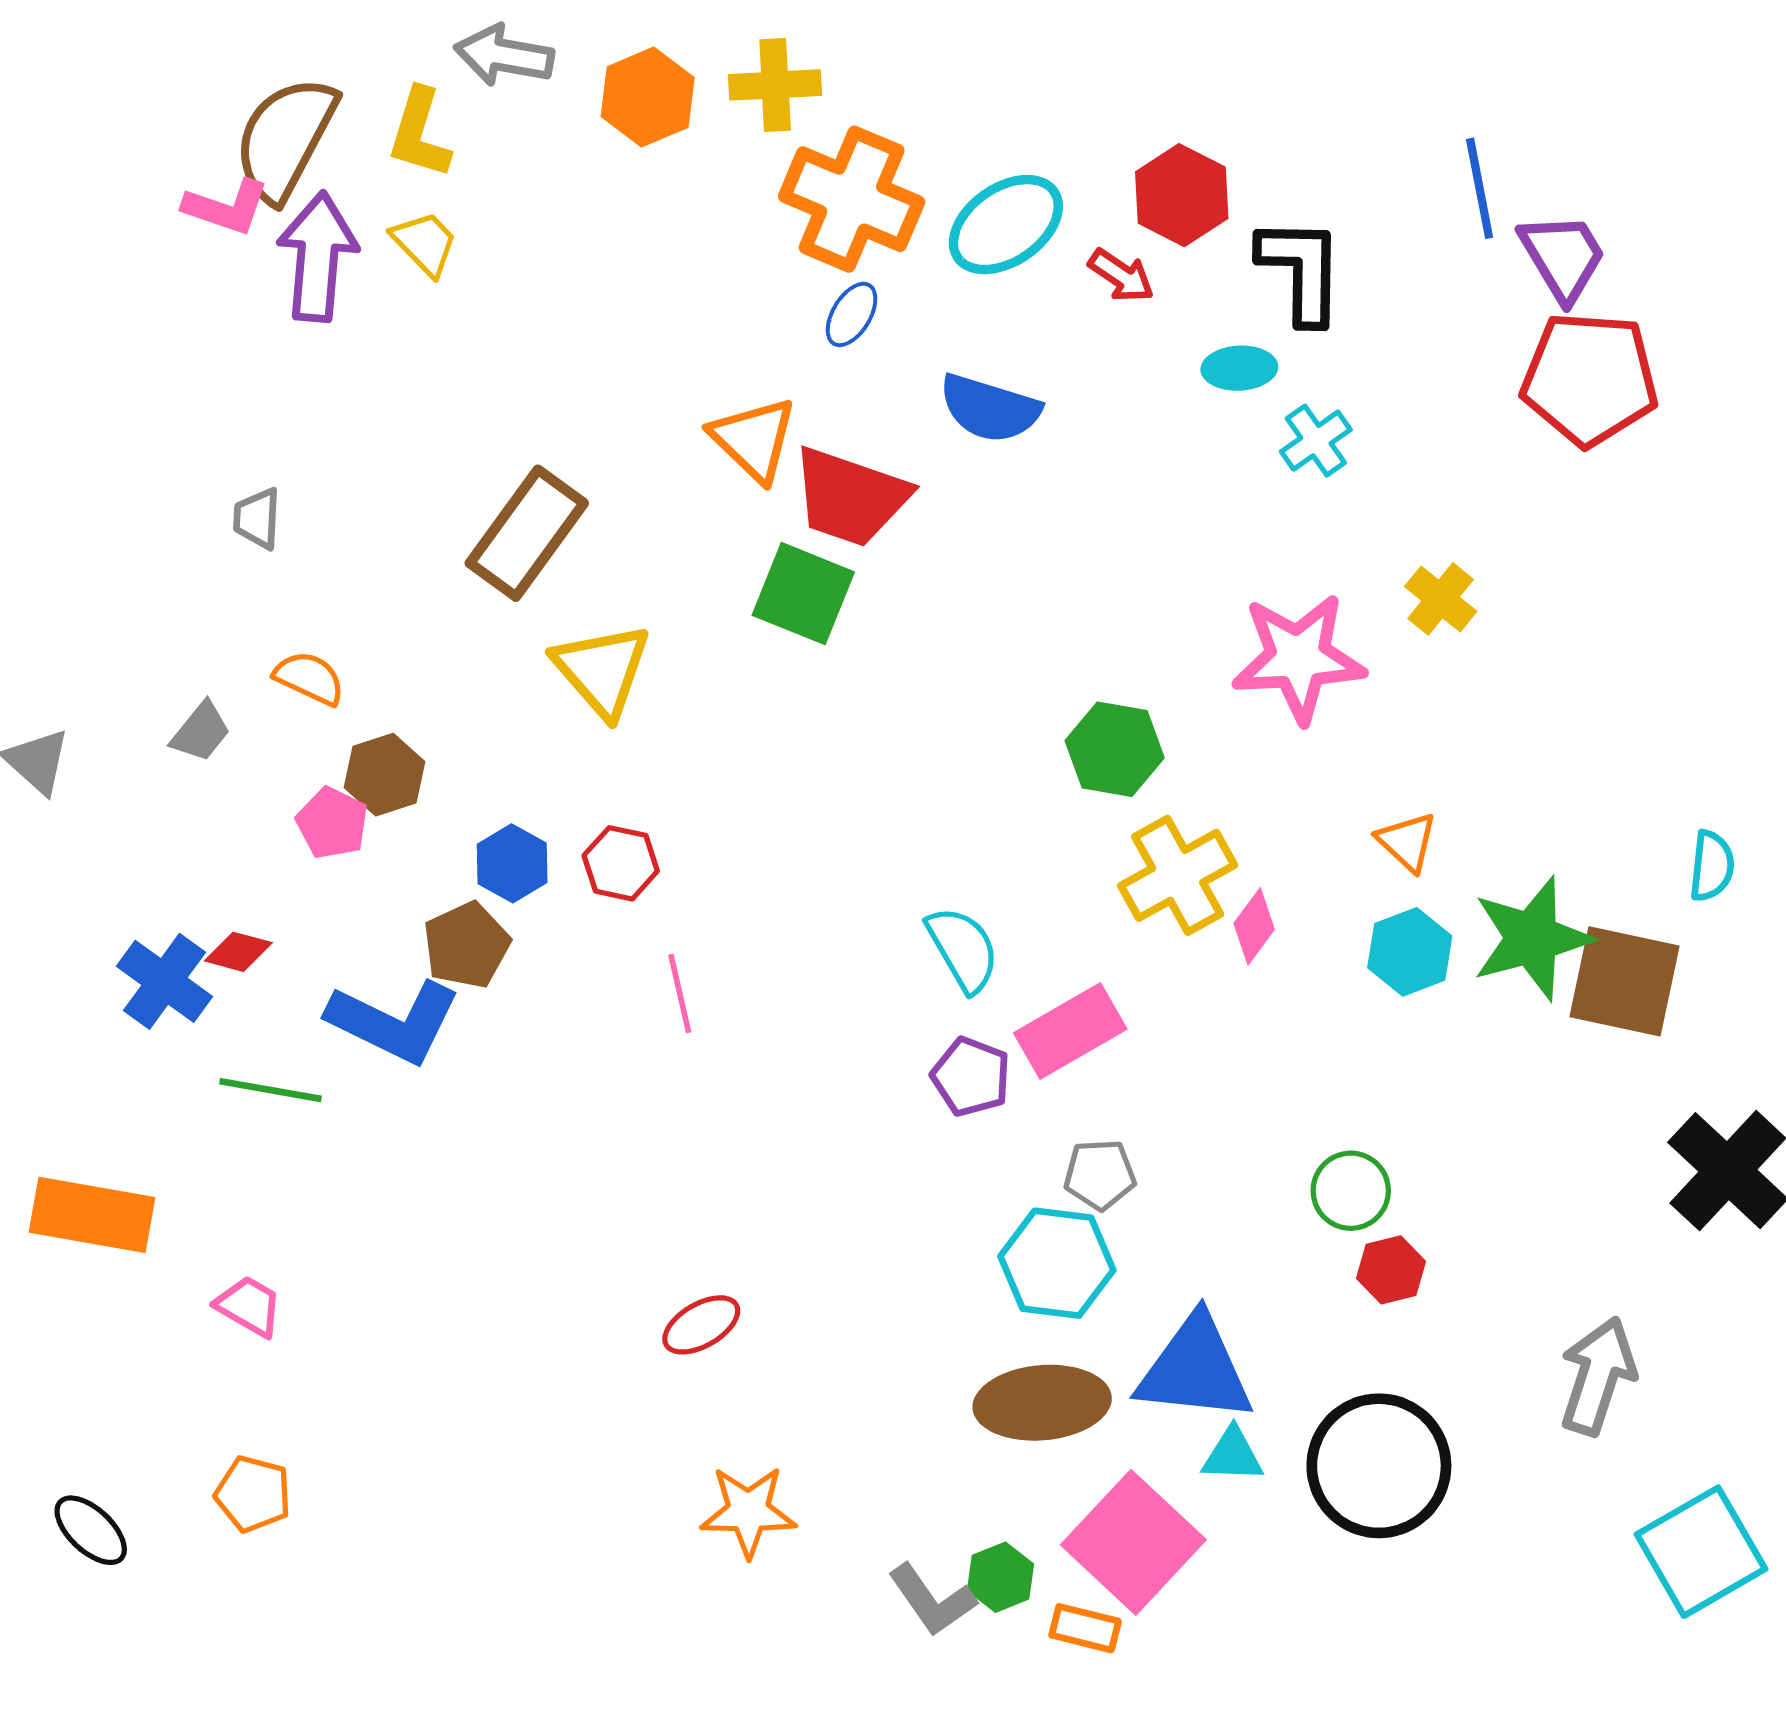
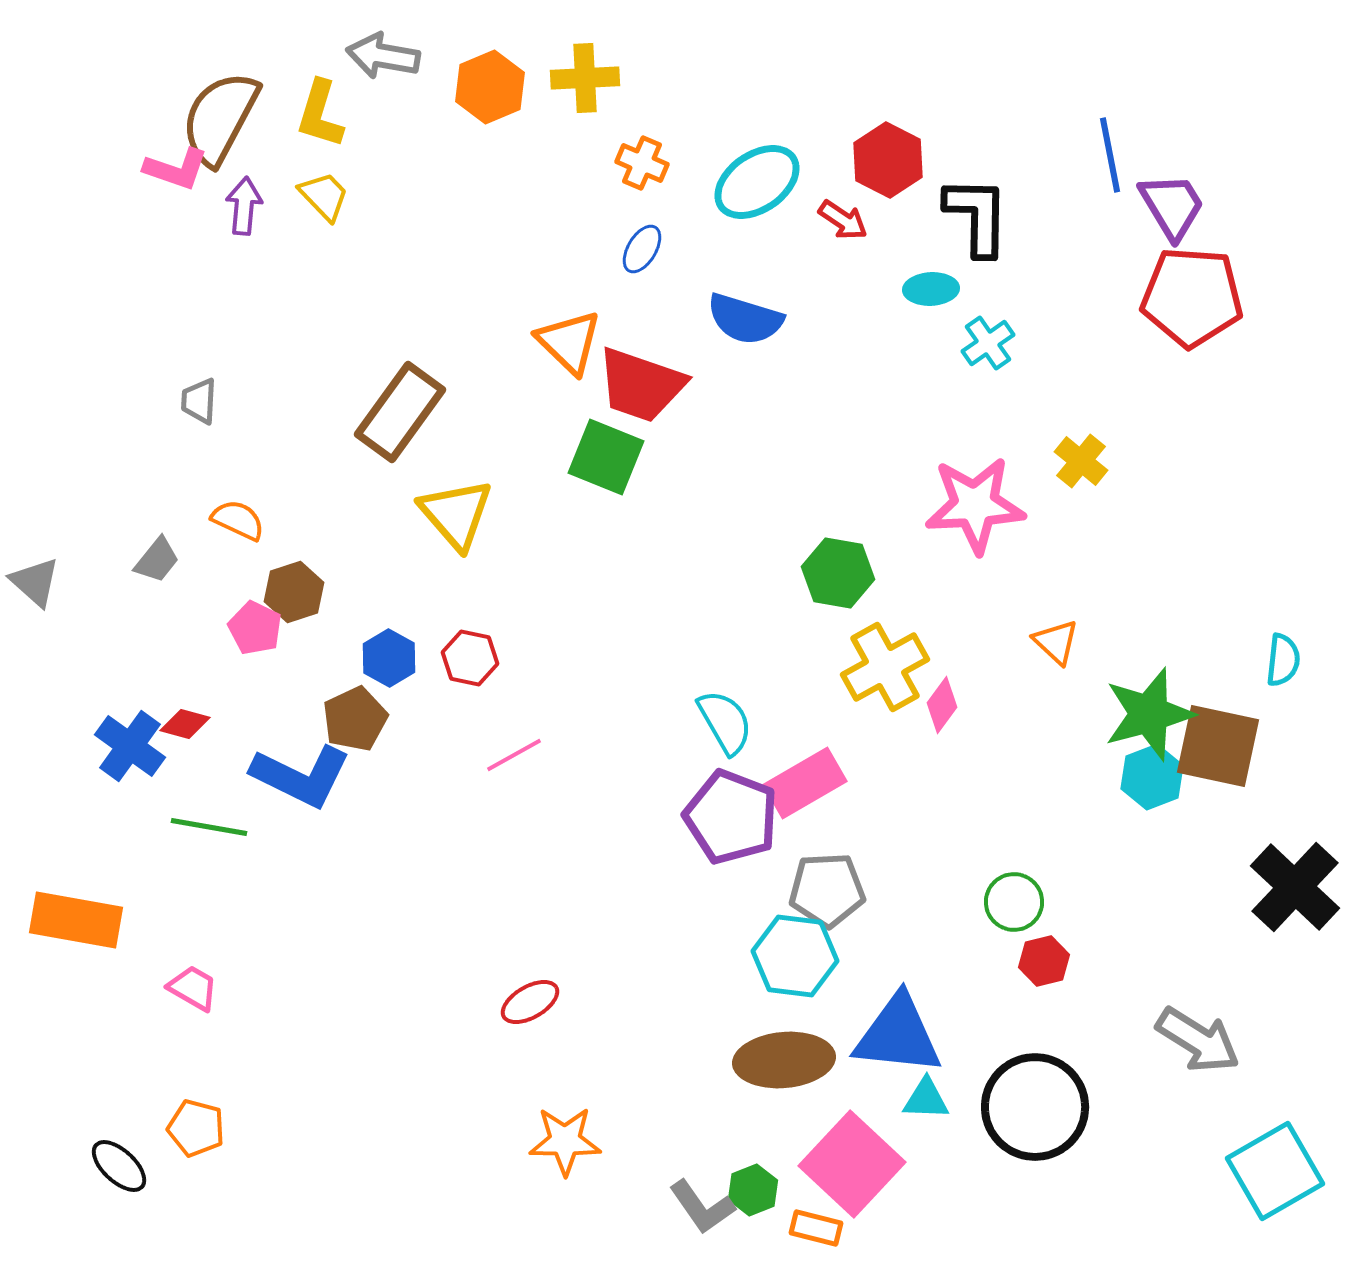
orange cross: (852, 199) -> (642, 163), size x0.5
purple arrow: (317, 257) -> (244, 206), size x0.6
cyan hexagon: (1410, 952) -> (1152, 777), moved
pink line: (680, 993) -> (514, 755), turned 74
purple pentagon: (971, 1077) -> (731, 817), size x1.6
gray pentagon: (1100, 1175) -> (827, 890), size x1.4
gray arrow: (1598, 1376) -> (1198, 1040), turned 104
black ellipse: (91, 1530) -> (119, 1166), moved

